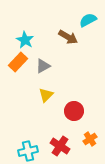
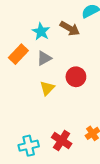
cyan star: (25, 40) -> (41, 31), moved
red circle: (74, 111) -> (76, 77), moved

